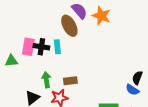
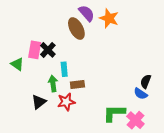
black cross: (41, 47) -> (48, 50), turned 35
cyan rectangle: (57, 47) -> (64, 69), moved
green triangle: (11, 61) -> (17, 64), turned 40

